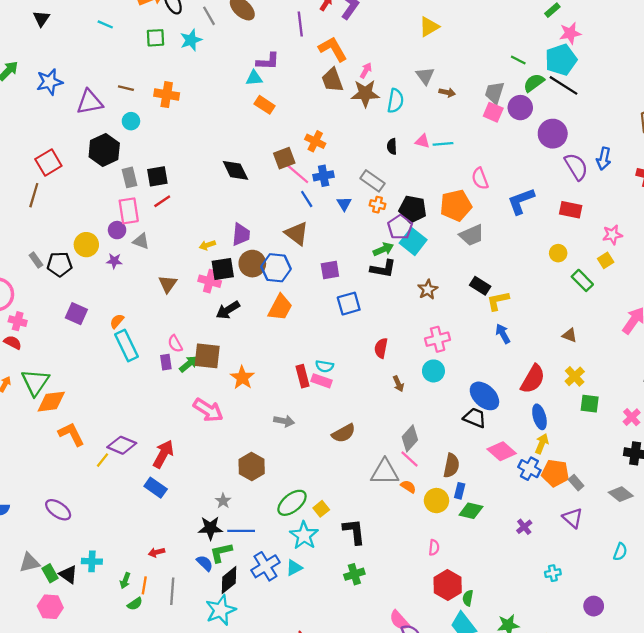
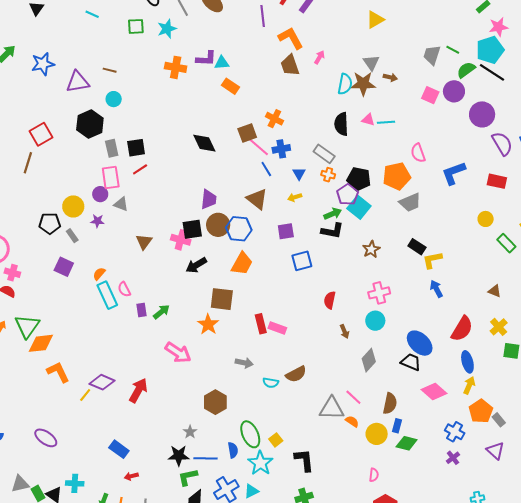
purple L-shape: (268, 61) -> (206, 59), moved
brown star: (365, 93) -> (363, 84), moved
gray trapezoid: (494, 93) -> (432, 55), moved
orange cross: (167, 95) -> (176, 67), moved
black semicircle: (392, 146) -> (341, 124), size x1.6
yellow arrow: (207, 245) -> (295, 197), moved
gray rectangle: (36, 260) -> (72, 236), moved
pink semicircle: (175, 344) -> (124, 289), moved
brown square: (207, 356) -> (222, 299), moved
cyan semicircle: (324, 366) -> (271, 383), moved
gray diamond: (410, 438) -> (369, 360), moved
blue cross: (529, 469) -> (455, 432), moved
orange pentagon: (555, 473) -> (481, 411), turned 30
blue rectangle: (156, 488) -> (119, 449), moved
green ellipse: (292, 503) -> (250, 434), turned -76
blue semicircle: (205, 563) -> (233, 450), moved, turned 35

